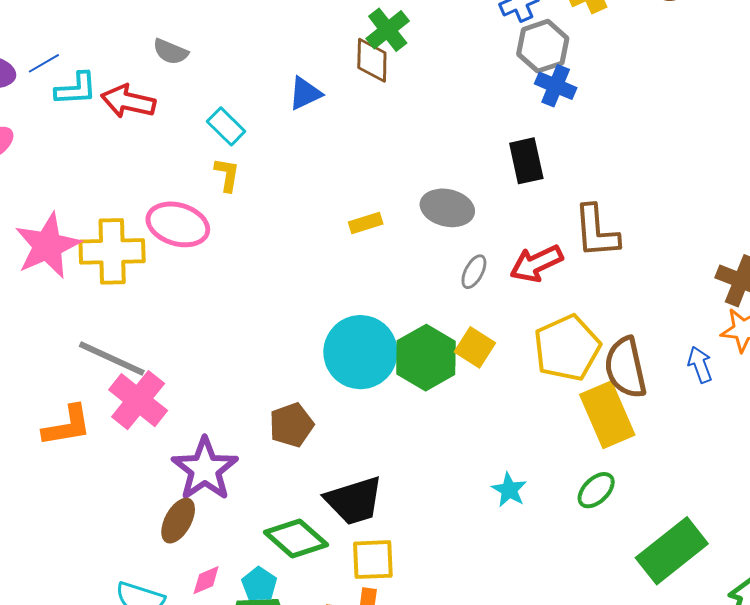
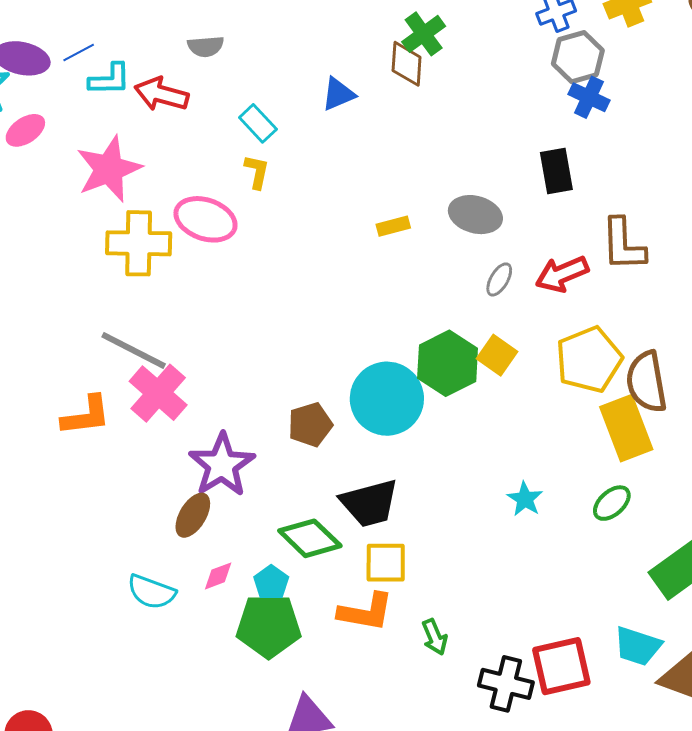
gray semicircle: (171, 52) -> (206, 46), turned -30
pink star: (48, 246) -> (109, 169), moved
cyan circle: (360, 352) -> (387, 399), moved

